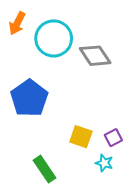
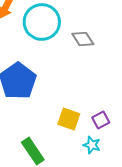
gray diamond: (95, 56) -> (83, 39), size x0.7

